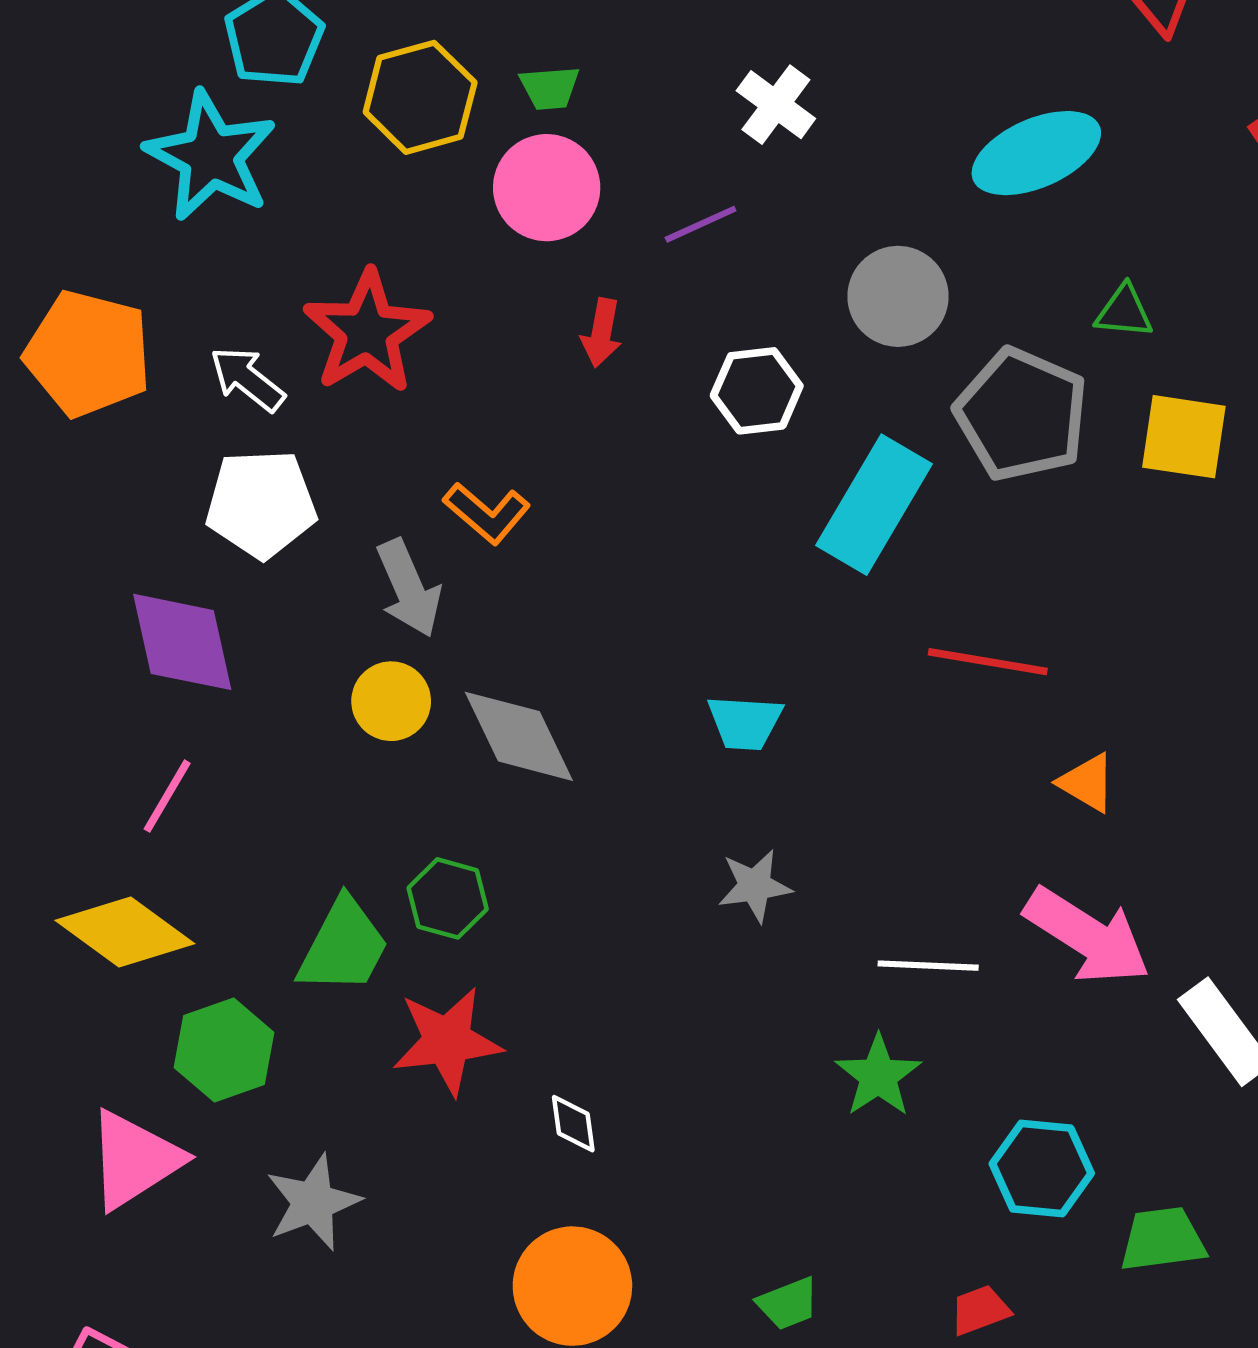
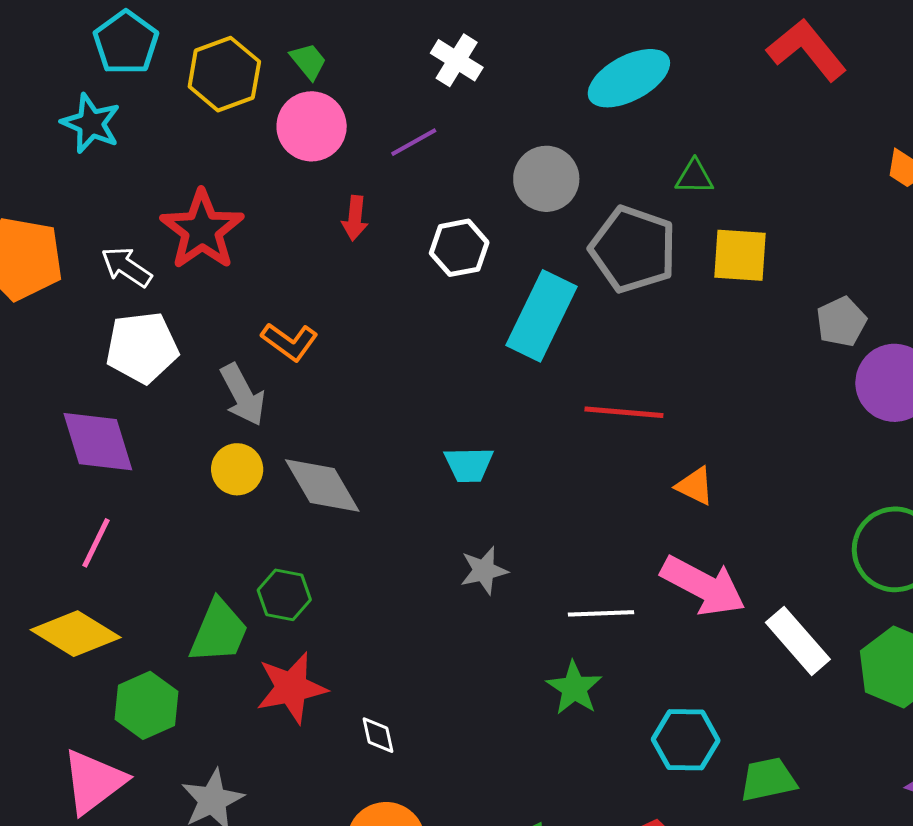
green trapezoid: (550, 88) -> (308, 61), turned -120
cyan star: (211, 156) -> (91, 123), size x0.7

